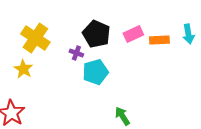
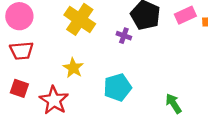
yellow star: (23, 69) -> (73, 68), moved
cyan pentagon: (95, 72) -> (117, 87), moved

